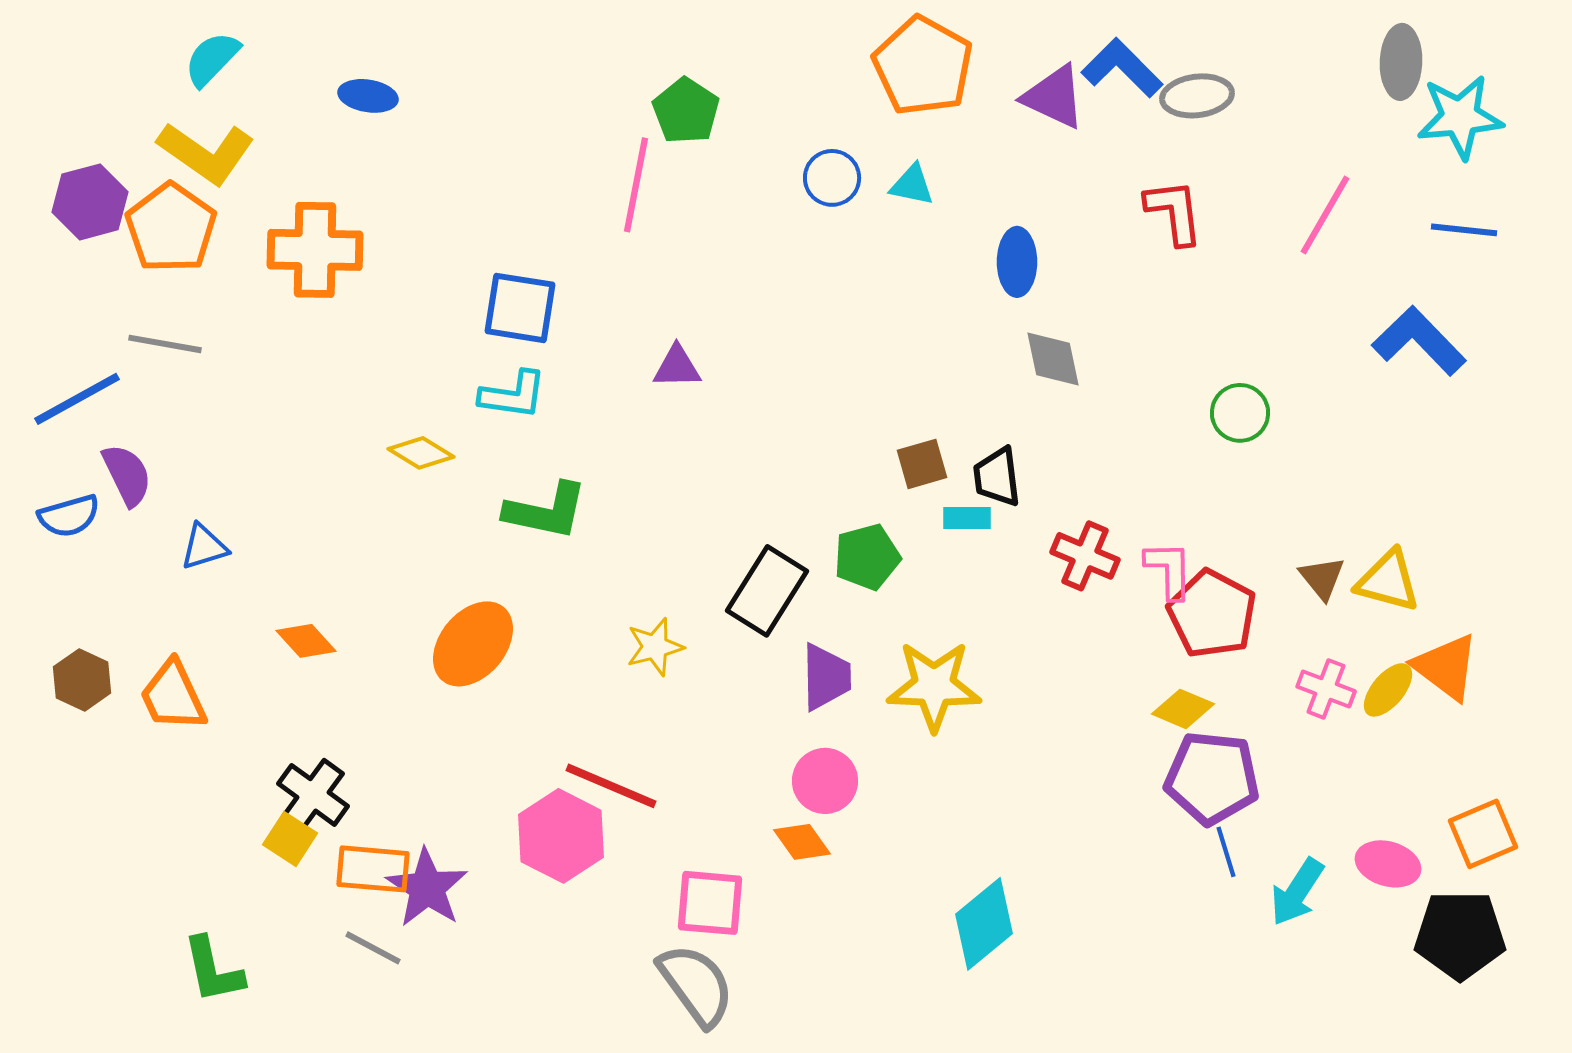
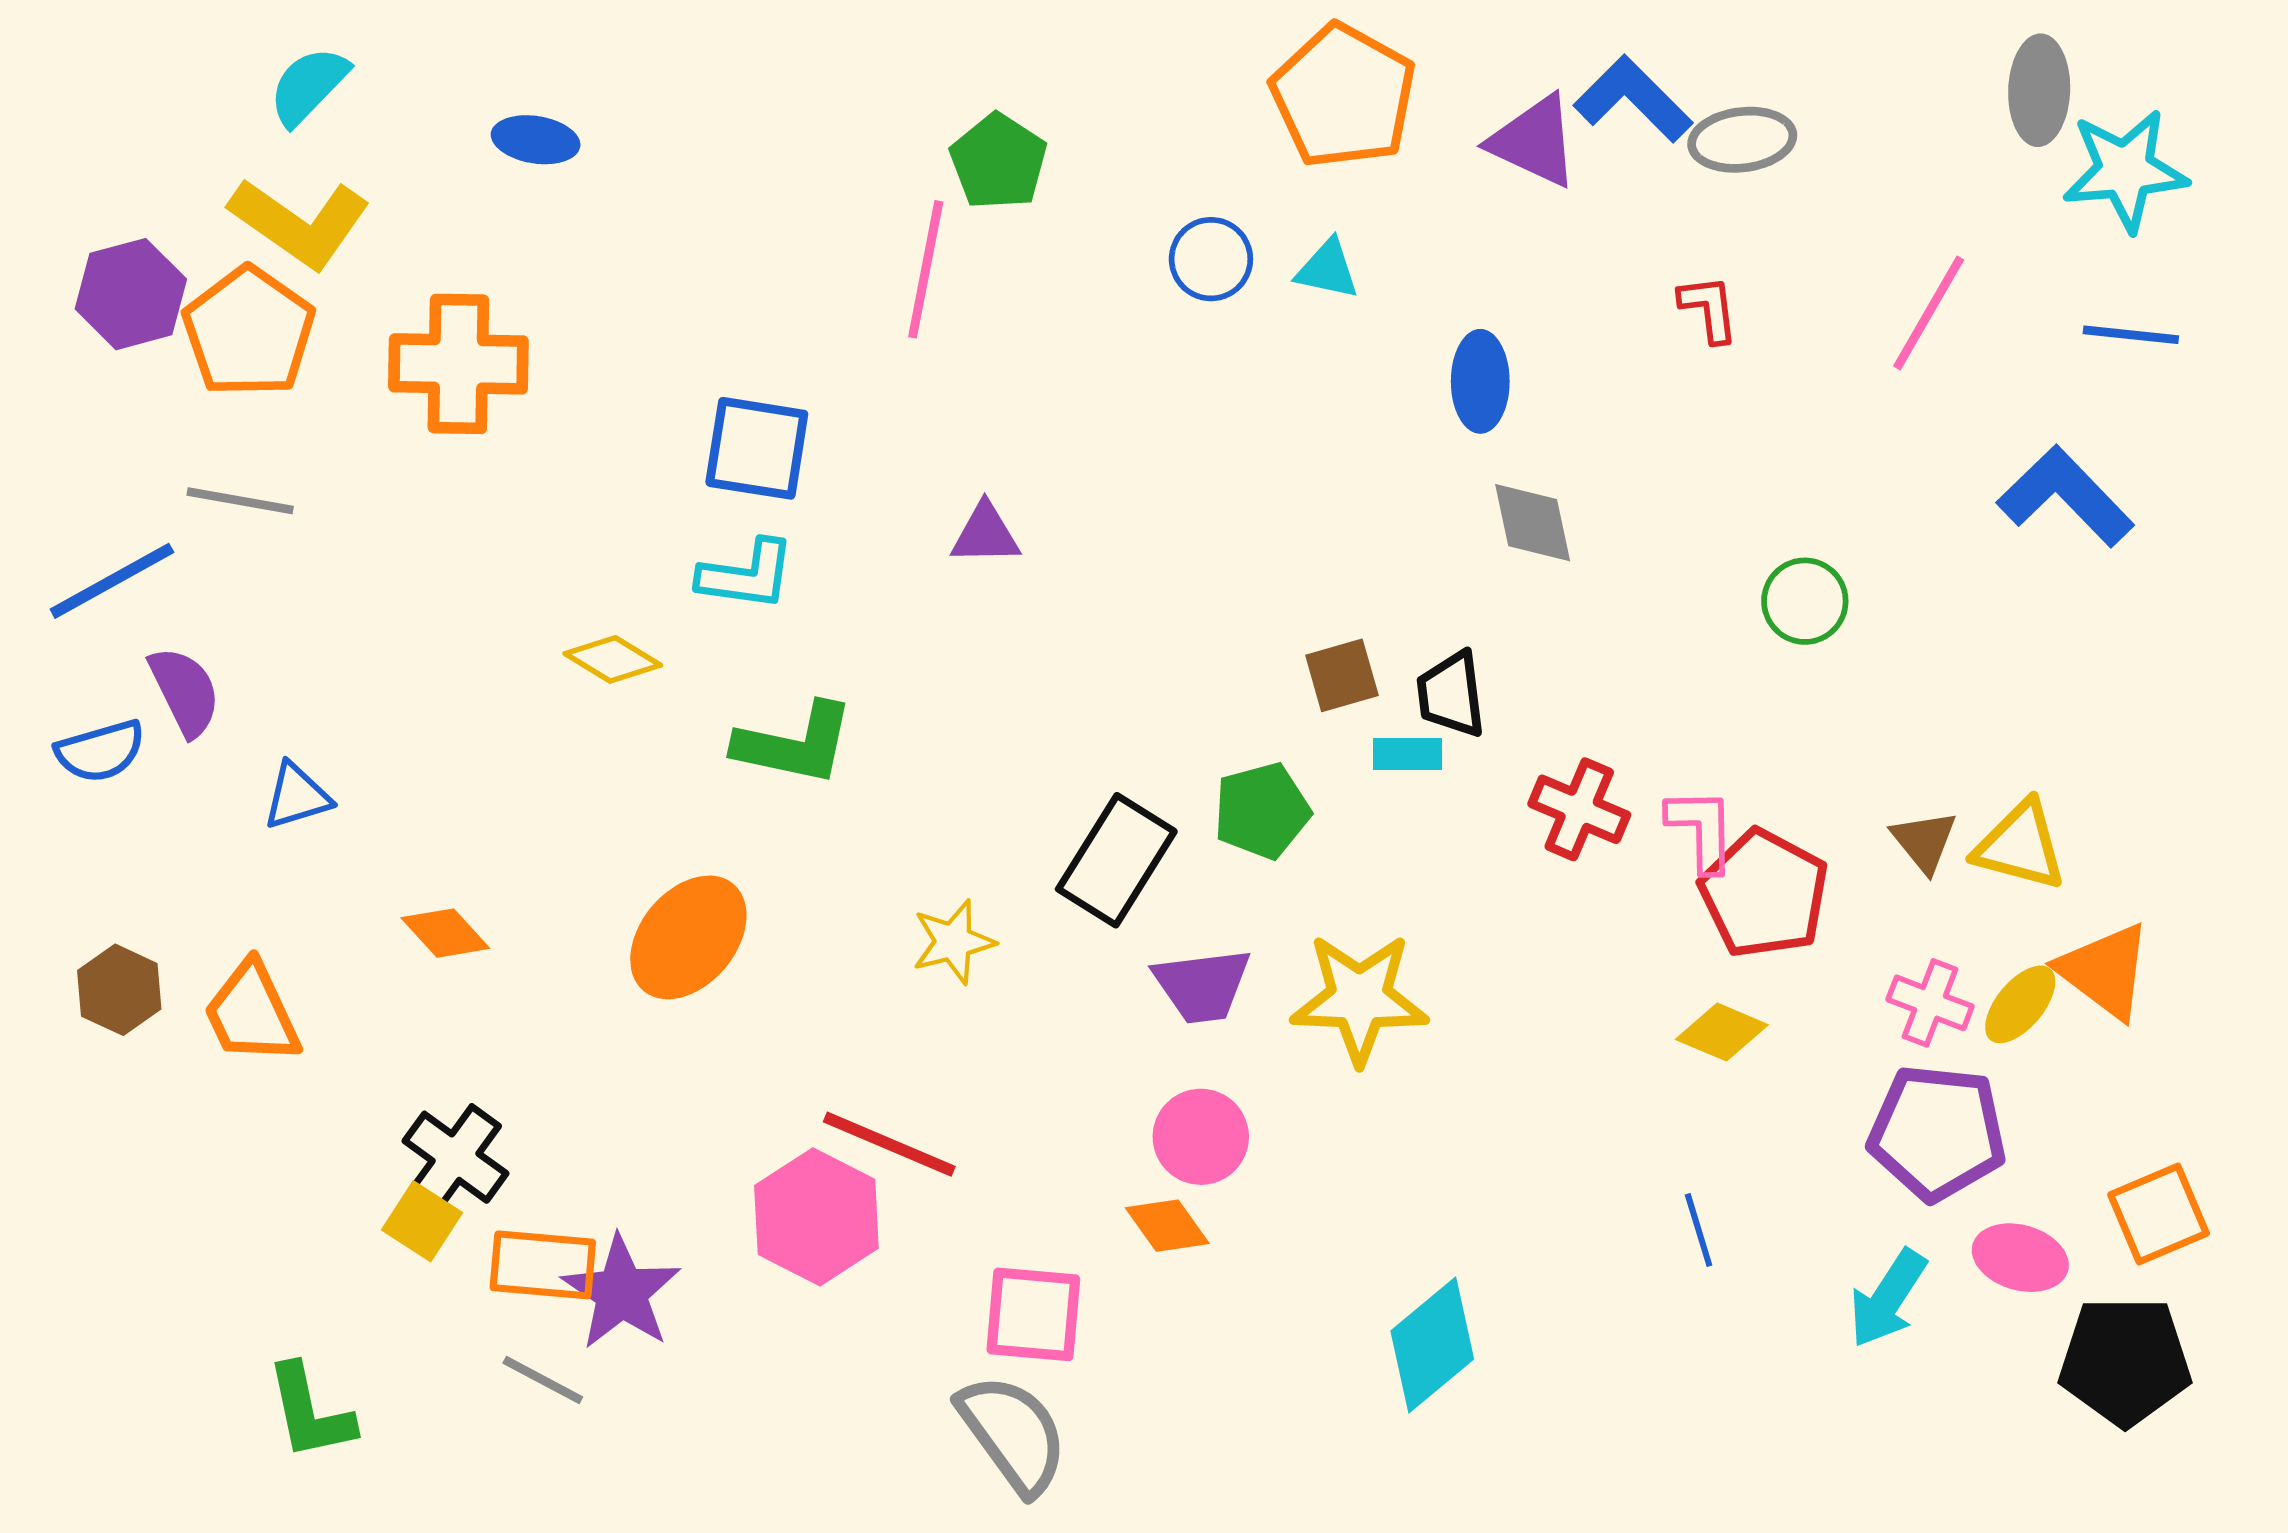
red L-shape: (1174, 212) -> (1709, 309), size x0.7
purple trapezoid: (826, 677) -> (1202, 985), turned 84
purple pentagon: (1212, 778) -> (1937, 1132), moved
blue line: (1226, 852) -> (1699, 1230), moved

